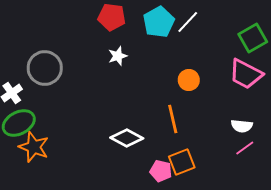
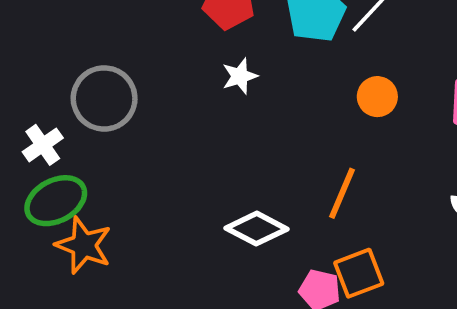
orange circle: (189, 80) -> (377, 97), moved
orange line: (173, 119) -> (342, 193), turned 36

